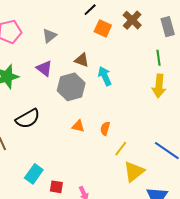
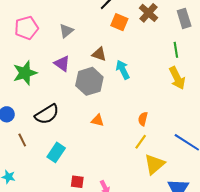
yellow arrow: (159, 86) -> (177, 78), turned -30
orange semicircle: (105, 129) -> (143, 119), moved
cyan rectangle: (34, 174) -> (56, 152), moved

